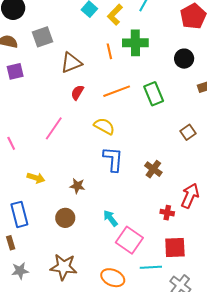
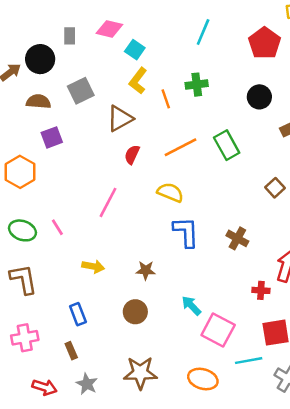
yellow L-shape: (115, 15) -> (138, 81), moved
green cross: (135, 43) -> (197, 85), size x0.7
blue rectangle: (19, 214) -> (78, 314), size x0.7
gray star: (20, 271) -> (87, 384), turned -30

